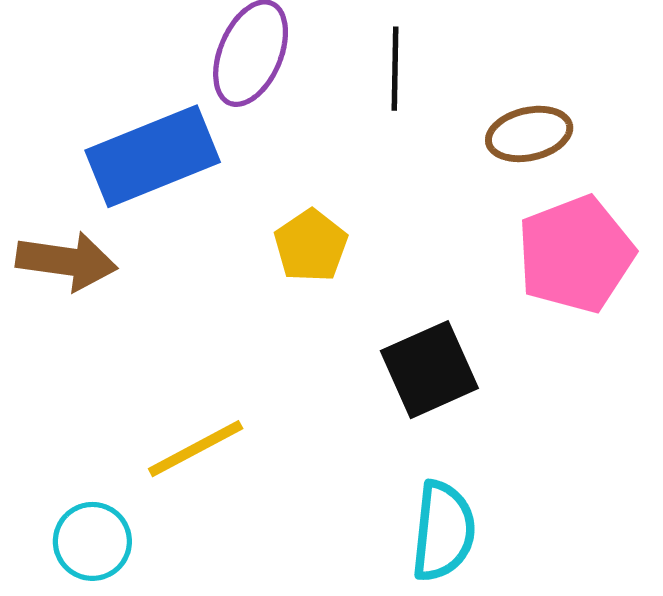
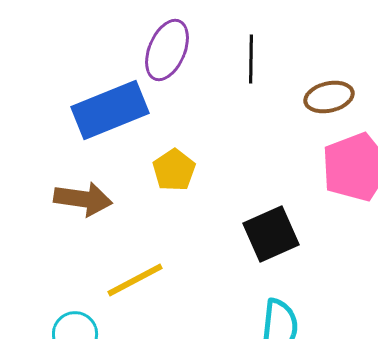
yellow pentagon: (311, 246) -> (174, 170), moved
brown arrow: (67, 261) -> (83, 199), moved

